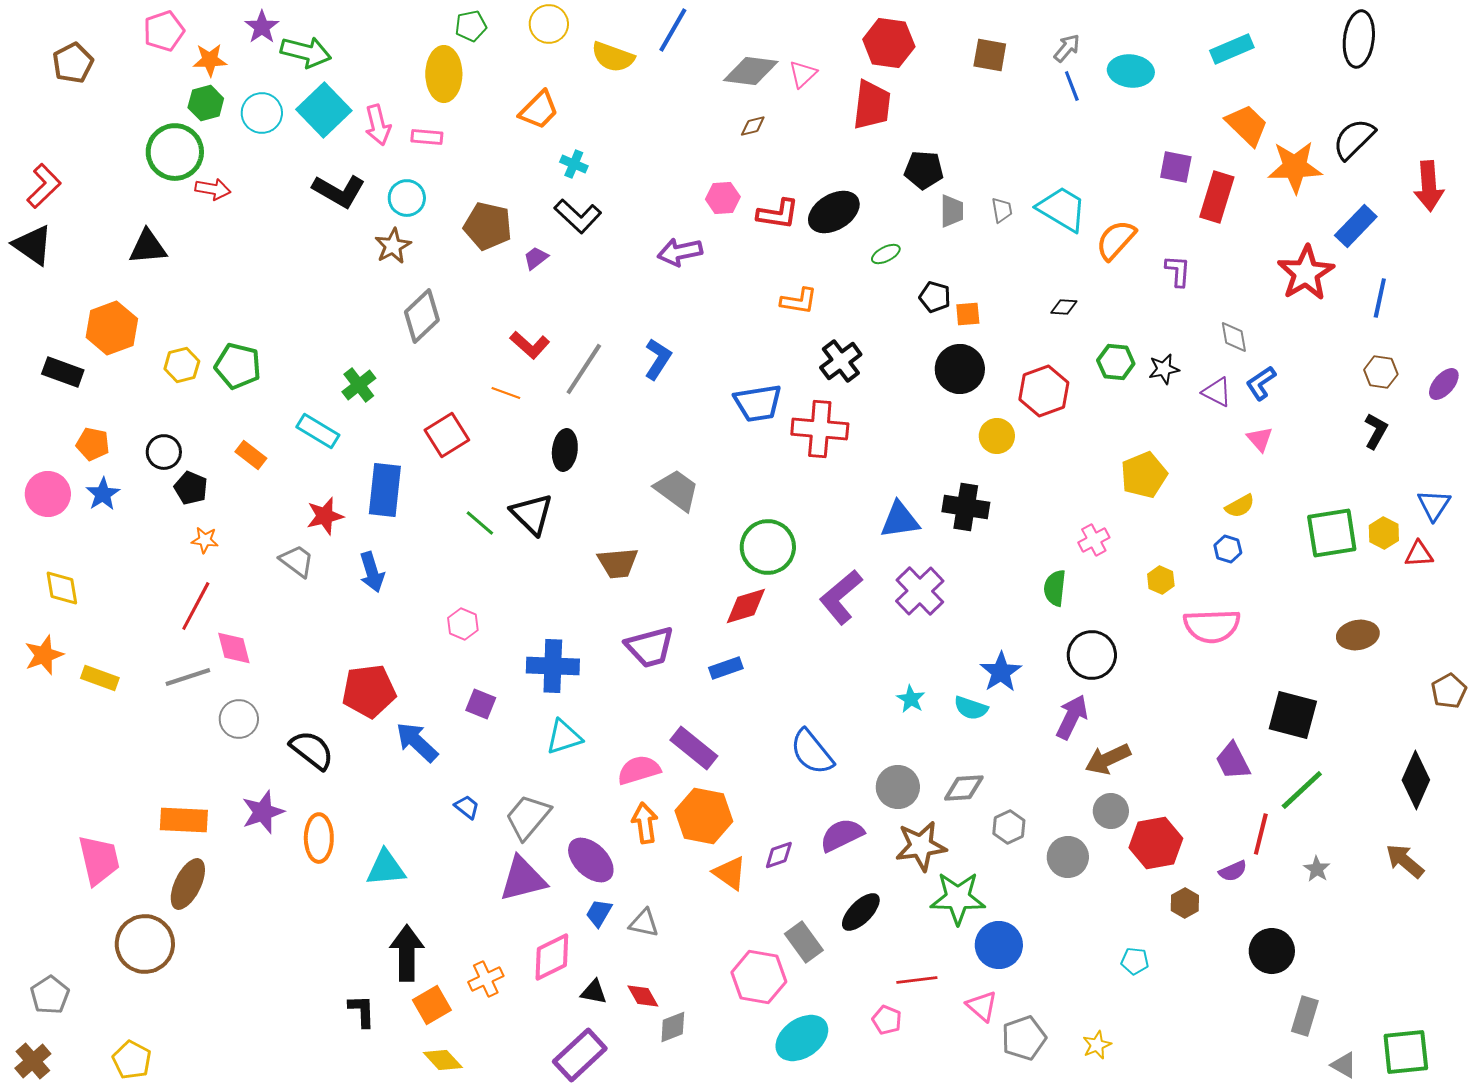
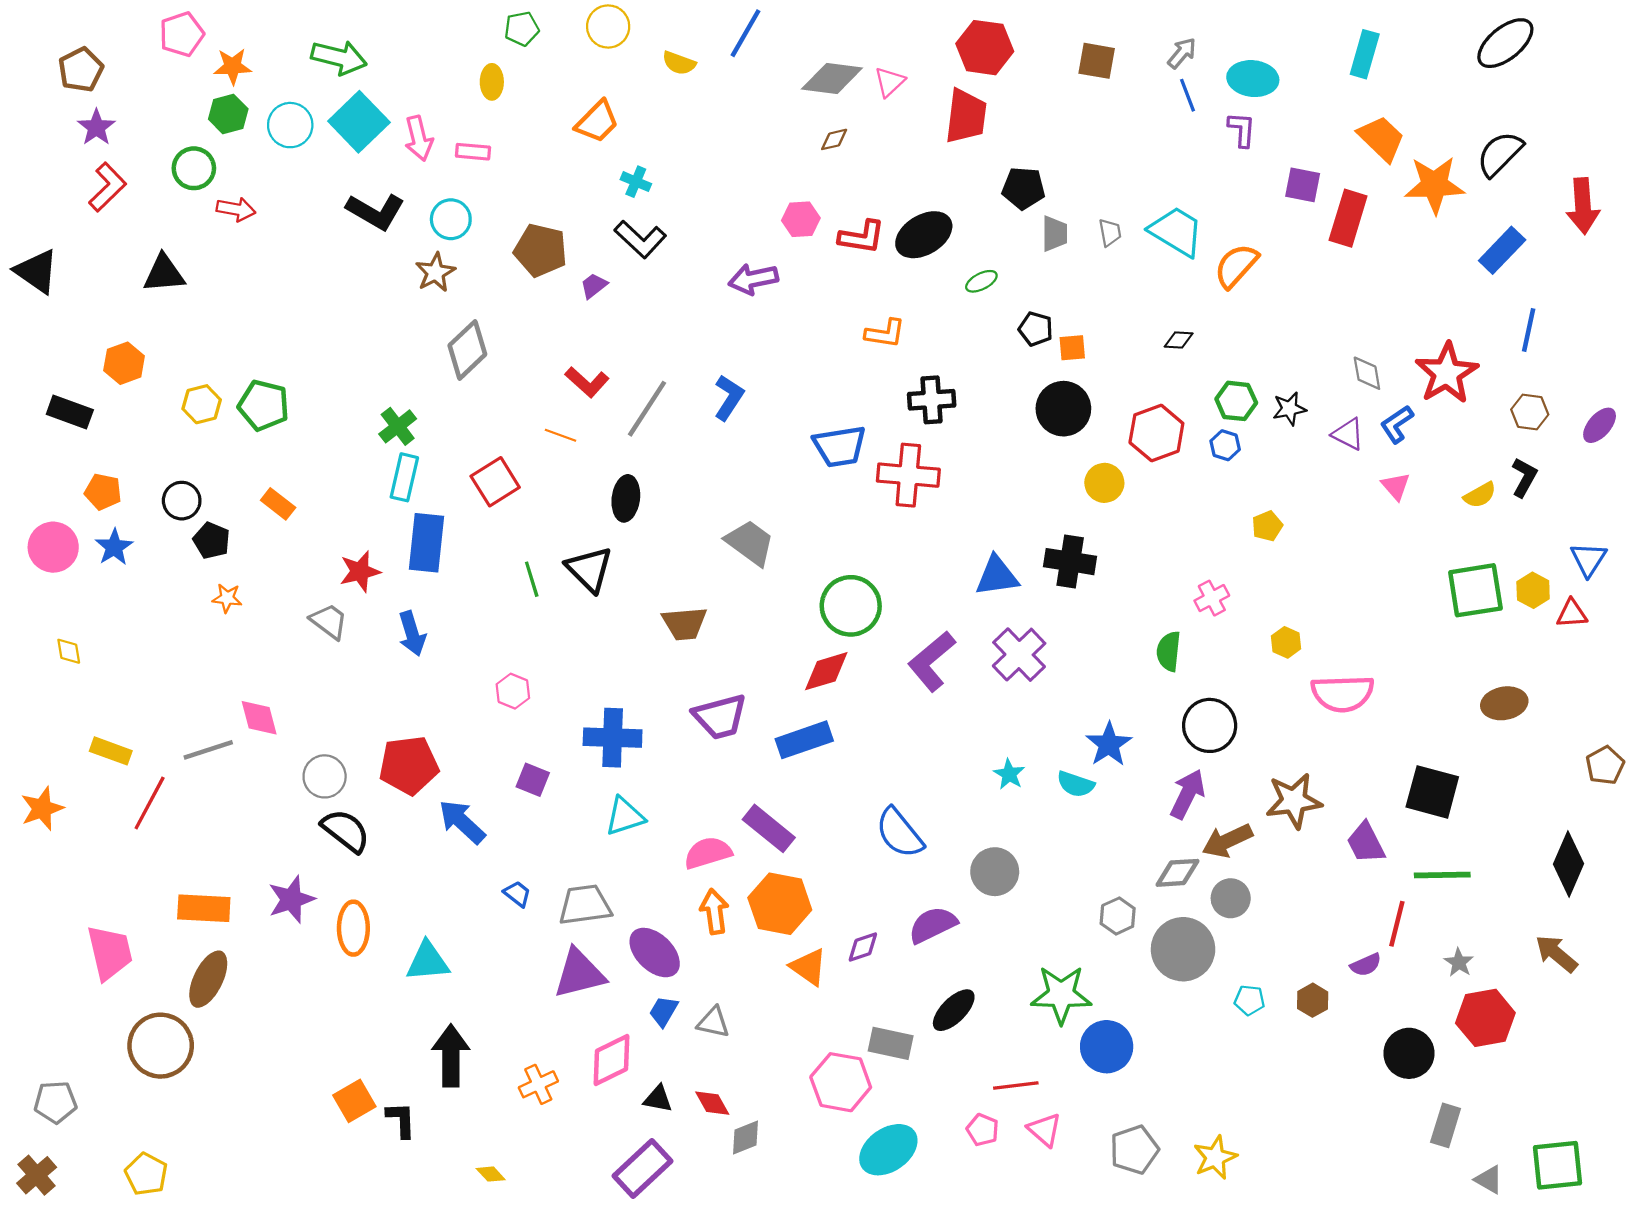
purple star: (262, 27) -> (96, 127), moved
black ellipse: (1359, 39) -> (1505, 43), turned 44
cyan rectangle: (1232, 49) -> (1365, 54), turned -51
yellow semicircle: (613, 57) -> (679, 63), size x0.7
yellow ellipse: (444, 74) -> (492, 82), size x0.6
green circle: (175, 152) -> (194, 168), size x0.7
red L-shape: (44, 186) -> (107, 187), moved
purple L-shape: (1178, 271) -> (1242, 130), moved
red star: (1306, 273) -> (1447, 373), moved
orange hexagon: (112, 328) -> (124, 363), size x0.7
black cross: (841, 361) -> (932, 400), turned 33
cyan rectangle: (318, 431) -> (404, 477), moved, turned 72
yellow pentagon: (1144, 475) -> (1267, 526), size x0.6
yellow semicircle: (1240, 506) -> (1480, 495), moved
green line: (480, 523) -> (532, 579), turned 32
blue hexagon: (1228, 549) -> (1225, 445), moved
yellow diamond: (62, 588) -> (69, 651), size x0.7
red line: (196, 606) -> (150, 803), moved
orange star: (44, 655) -> (42, 809), moved
blue rectangle: (726, 668) -> (804, 740), size x1.5
gray circle: (239, 719) -> (325, 776), moved
gray diamond: (964, 788) -> (1177, 873), moved
green line: (1302, 790) -> (1442, 875), turned 42
gray trapezoid: (528, 817) -> (585, 905), turned 42
red hexagon: (1156, 843) -> (1485, 1018), moved
brown star: (921, 846) -> (1294, 801), moved
gray circle: (1068, 857) -> (1183, 949), size x1.4
gray rectangle: (804, 942) -> (891, 1043), turned -42
cyan pentagon: (1135, 961) -> (1249, 1000), moved
gray pentagon: (50, 995) -> (55, 1102), turned 30
orange square: (432, 1005) -> (354, 1101), moved
pink triangle: (982, 1006) -> (1045, 1130), moved
yellow star: (1097, 1045) -> (1215, 1157), size x1.4
yellow diamond: (443, 1060) -> (491, 1174), size x0.7

